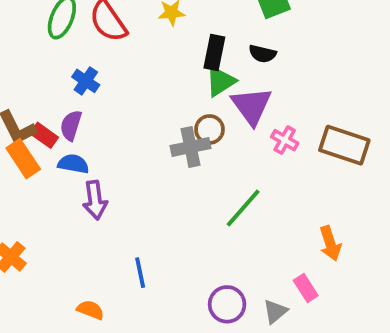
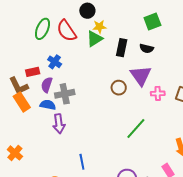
green triangle: (220, 81) -> (95, 39), moved
red rectangle: (44, 135) -> (33, 72), moved, turned -48
pink cross: (285, 140) -> (158, 93), turned -32
gray cross: (190, 147) -> (65, 94), moved

